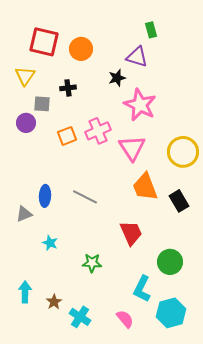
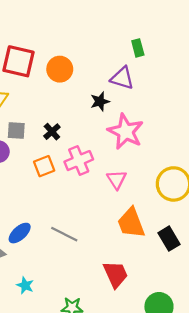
black cross: (68, 88) -> (52, 132), moved, turned -35
pink triangle: (132, 148) -> (117, 180), size x0.7
blue ellipse: (45, 196) -> (20, 233), turned 45

